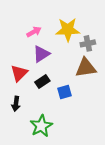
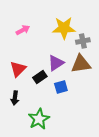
pink arrow: (34, 32) -> (23, 30), moved
purple triangle: (41, 54) -> (56, 63), moved

